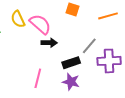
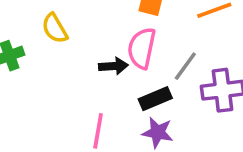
pink semicircle: (40, 24) -> (142, 48), moved, turned -115

